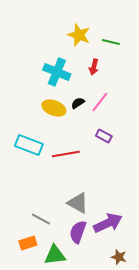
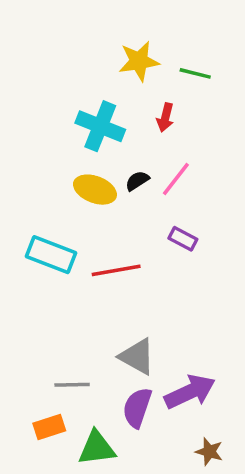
yellow star: (79, 35) -> (139, 61), turned -30
gray line: (41, 219) -> (72, 385), turned -30

